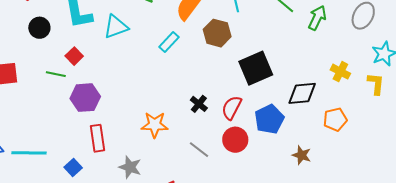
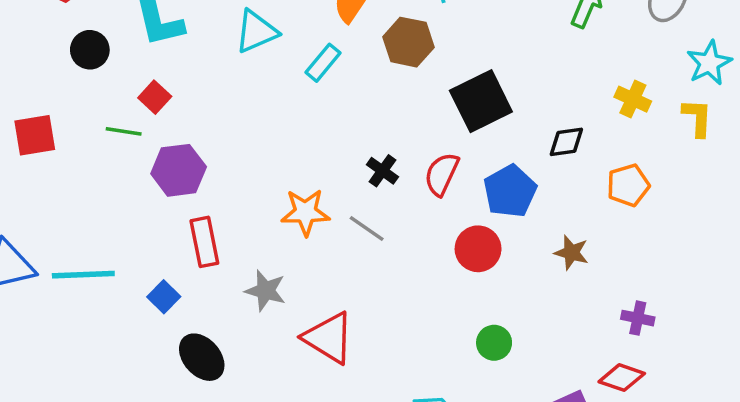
cyan triangle: (116, 27) -> (256, 31), moved
black diamond: (302, 93) -> (566, 142), size x0.7
red circle: (235, 140) -> (478, 249), moved
gray line: (199, 150) -> (367, 228), moved

